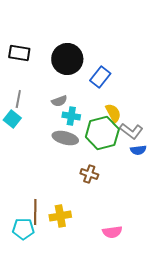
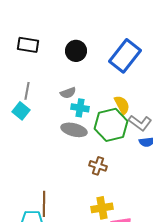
black circle: (67, 59) -> (76, 51), size x0.7
blue rectangle: (100, 77) -> (125, 56), moved, size x1.5
yellow cross: (60, 216) -> (102, 208), moved

